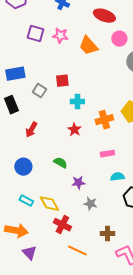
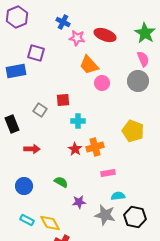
pink star: (60, 36) -> (77, 38), moved
pink circle: (119, 39) -> (102, 83), moved
blue rectangle: (15, 74) -> (16, 71), moved
orange cross: (104, 120) -> (95, 147), moved
red arrow: (31, 130) -> (32, 149), turned -119
gray star: (90, 204) -> (105, 215), moved, size x1.5

